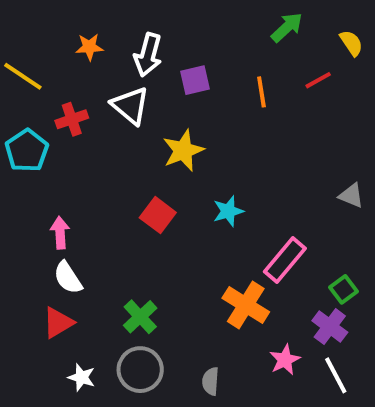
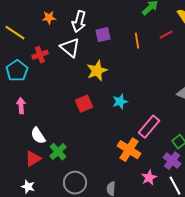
red square: (158, 215) -> (84, 104), turned 30
pink arrow: (60, 233) -> (21, 106), moved
green cross: (140, 317) -> (58, 152), moved
white star: (82, 377) -> (28, 187), moved

